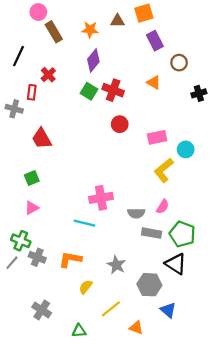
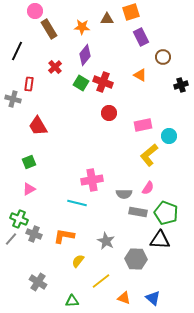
red cross: (48, 75) -> (55, 67), moved
black triangle: (176, 264) -> (160, 240), turned -30
blue triangle: (168, 310) -> (153, 298), moved

